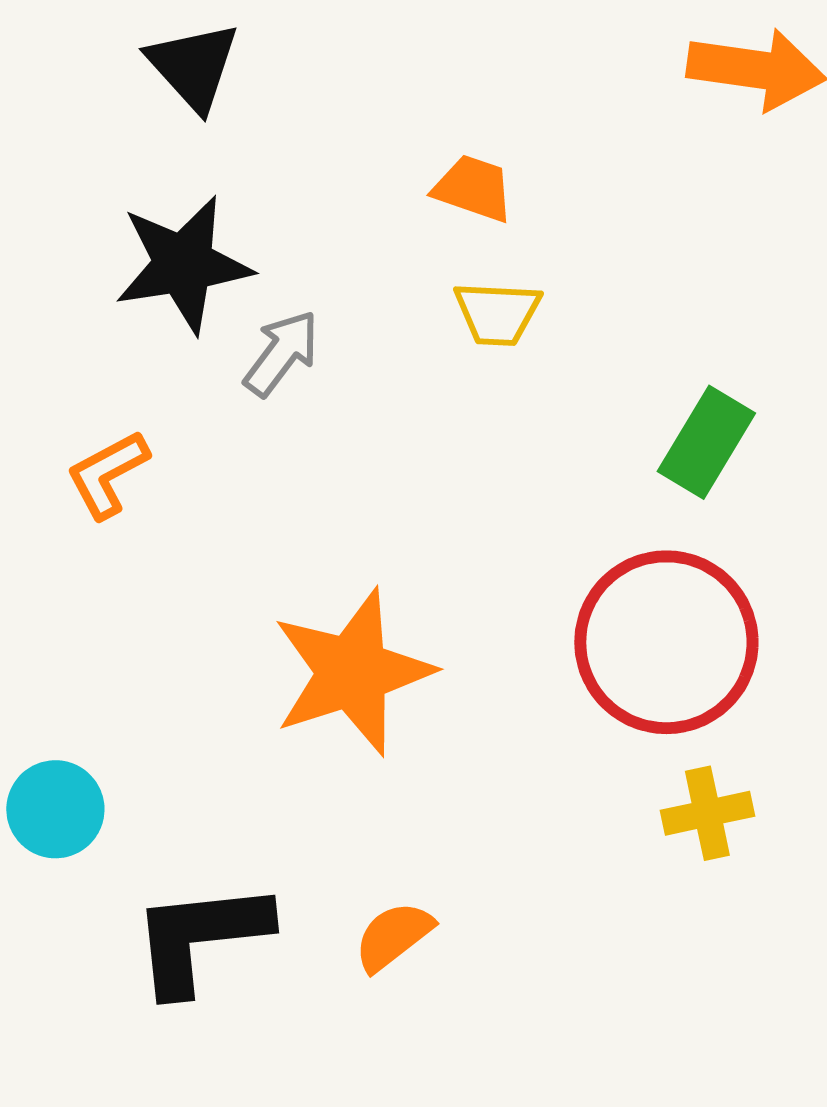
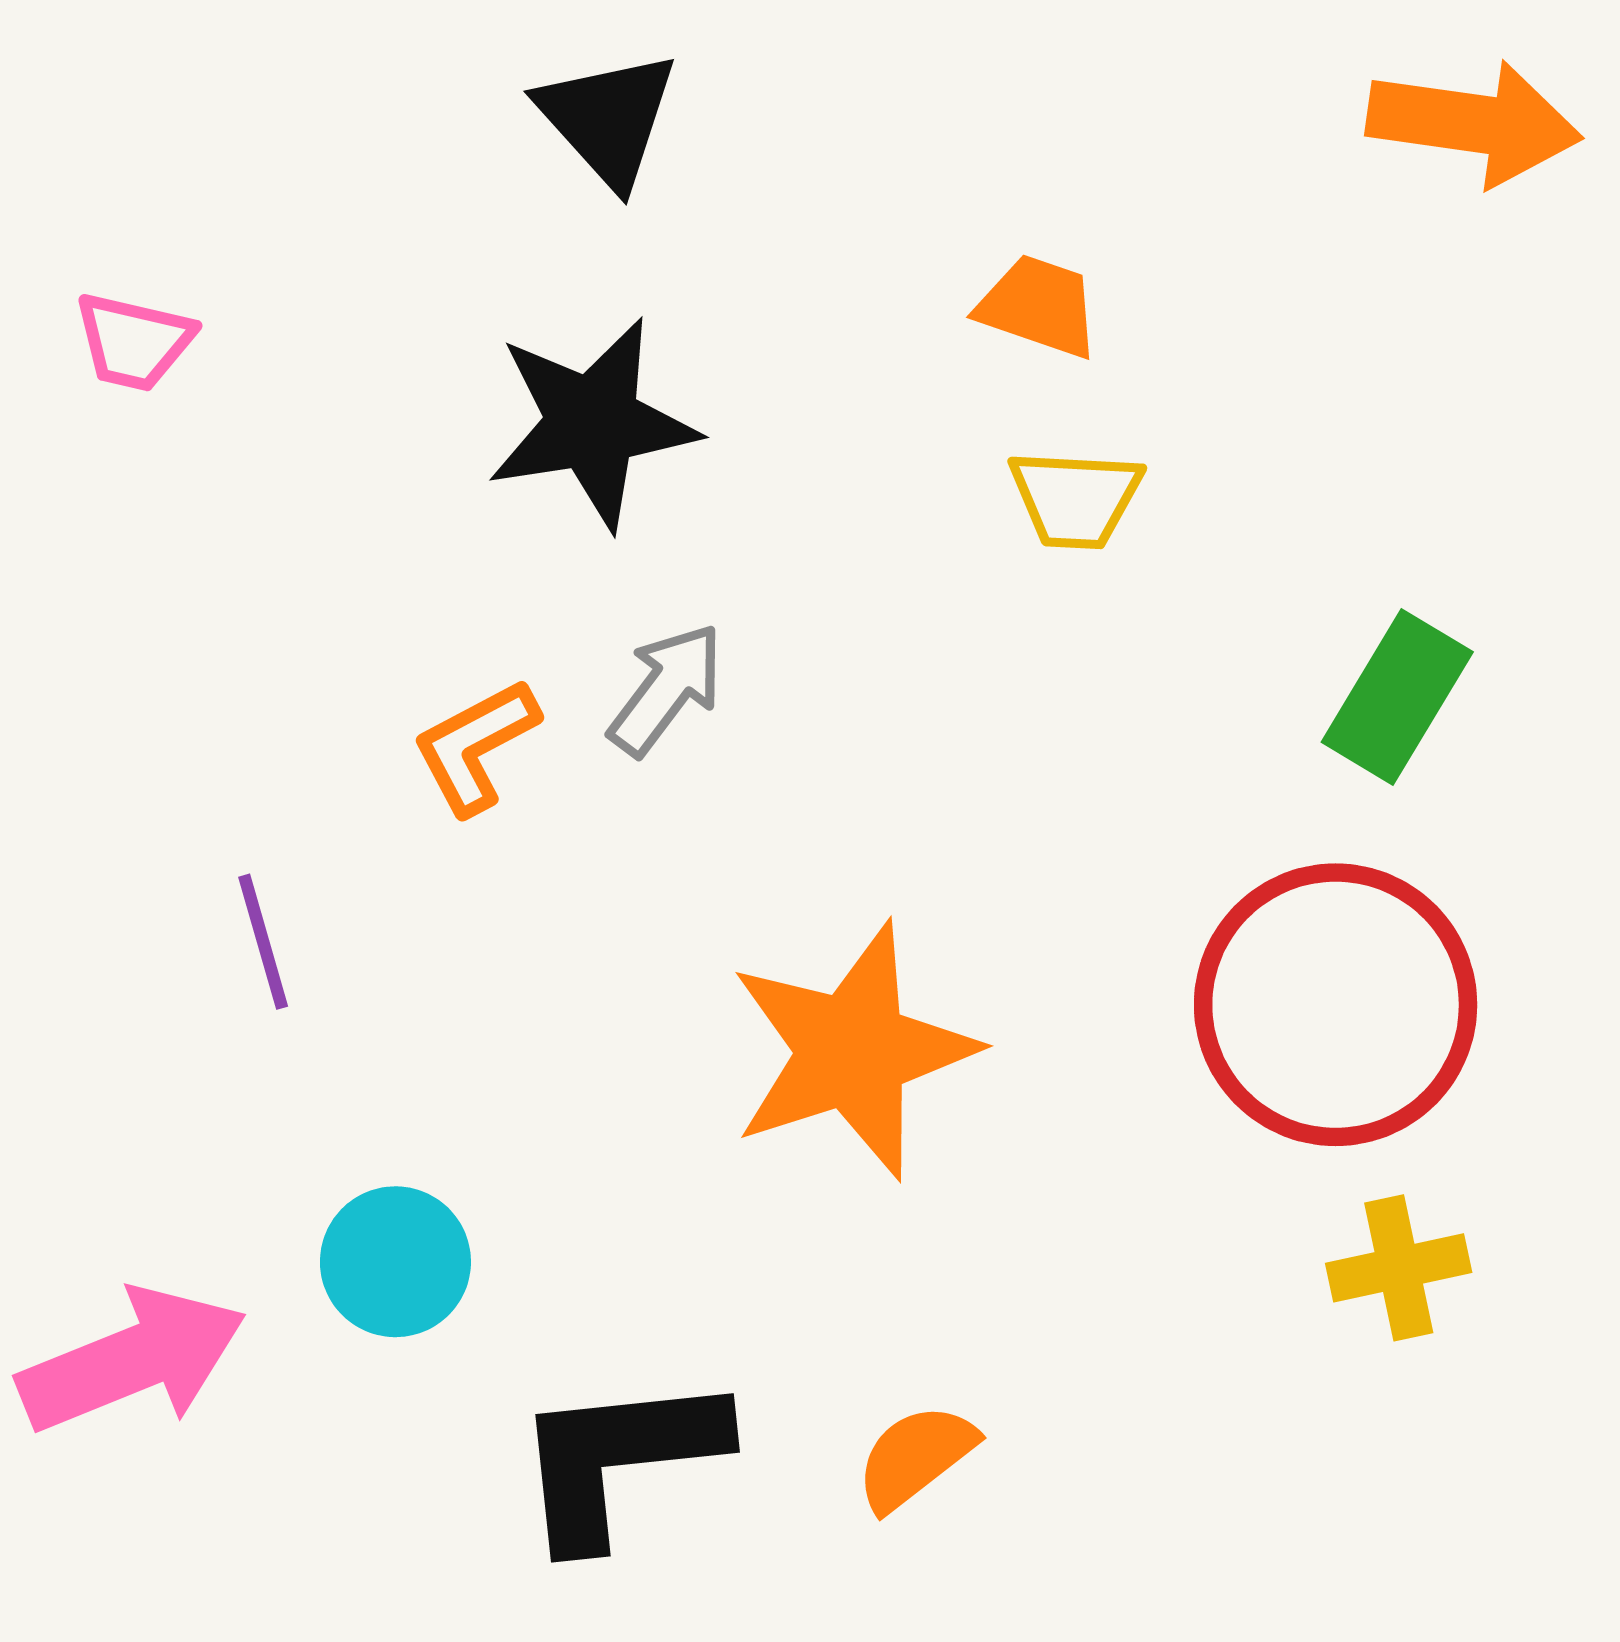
gray arrow: (281, 353) -> (666, 689), moved

